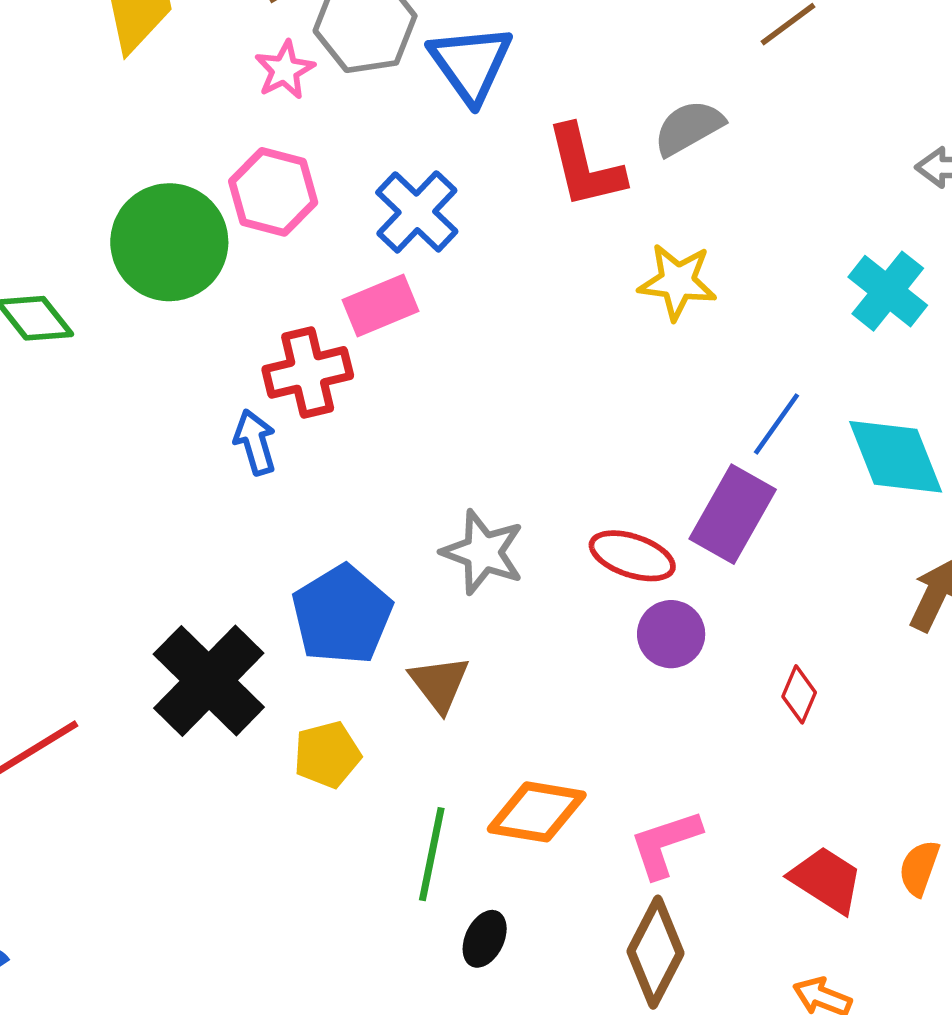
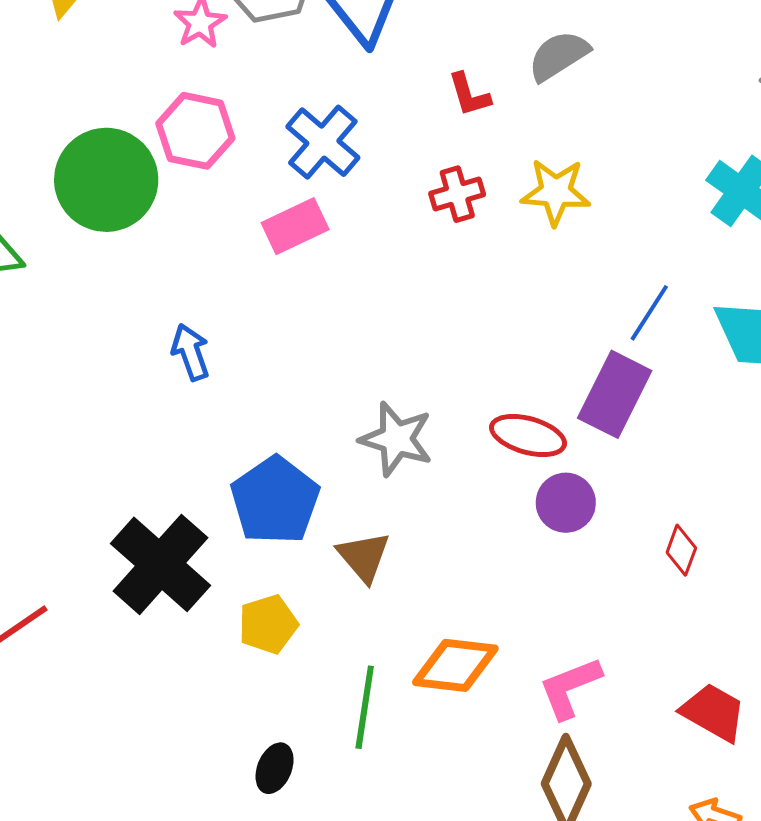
red L-shape: (585, 167) -> (469, 95), size x0.6
red cross: (308, 372) -> (457, 194), moved, size x0.7
black ellipse: (485, 939) -> (275, 768), moved

